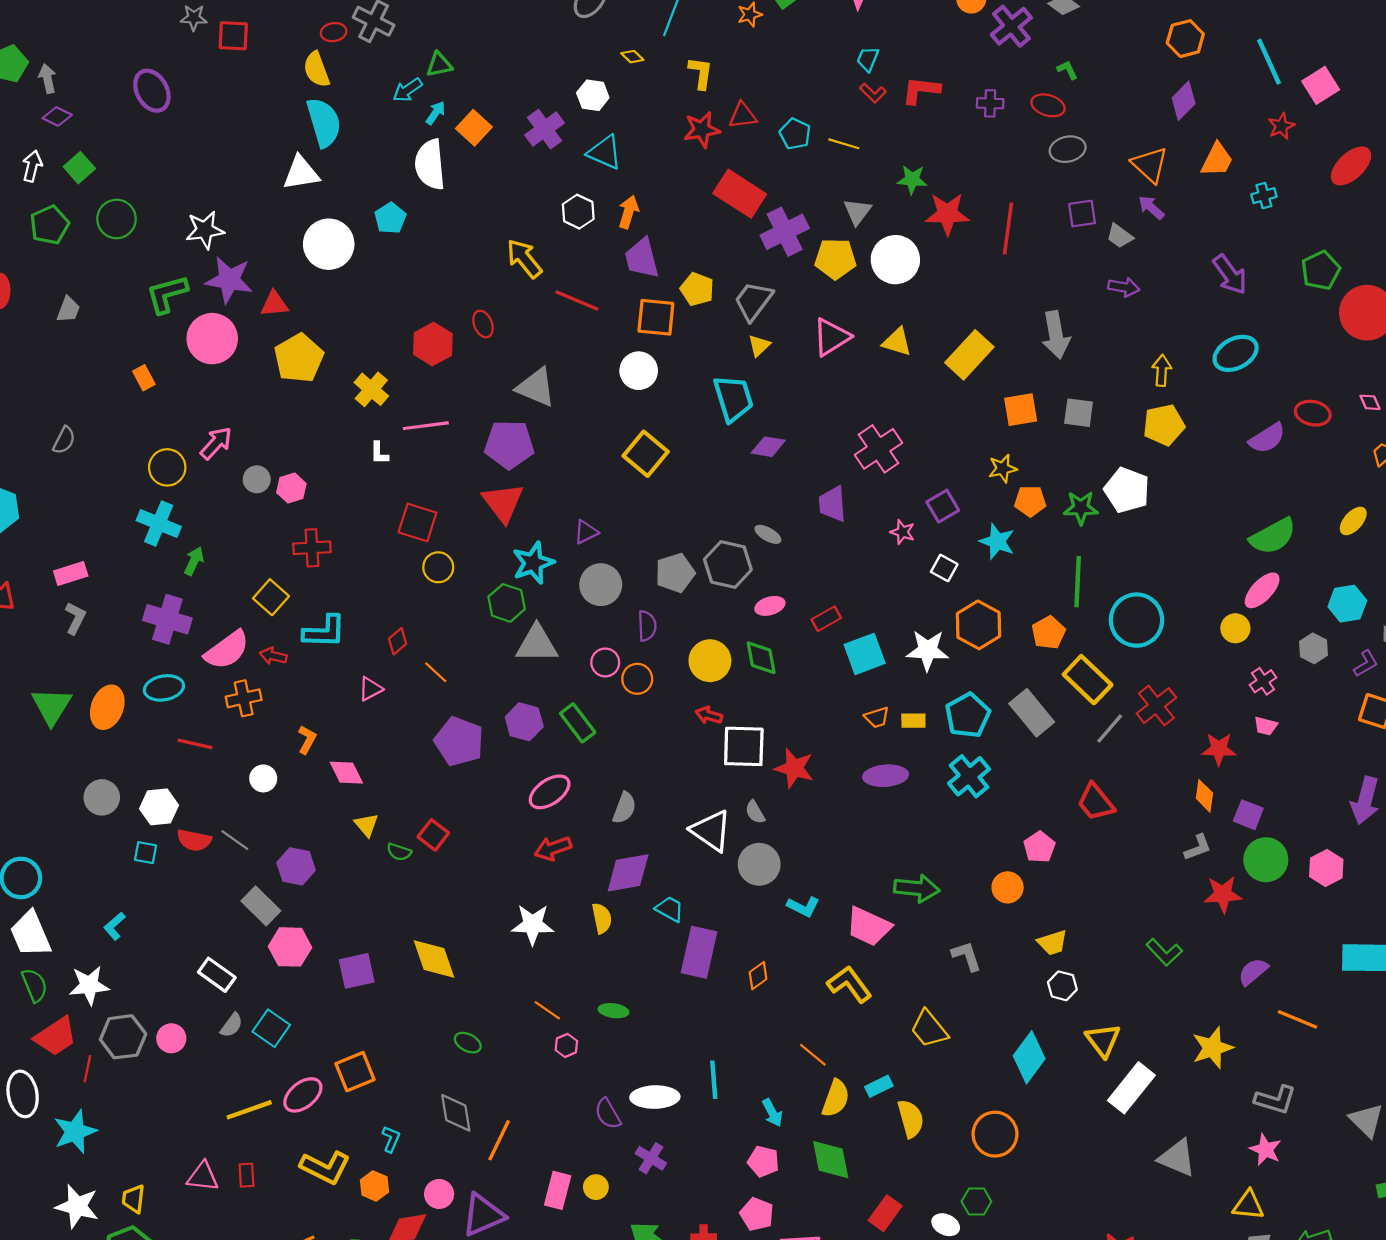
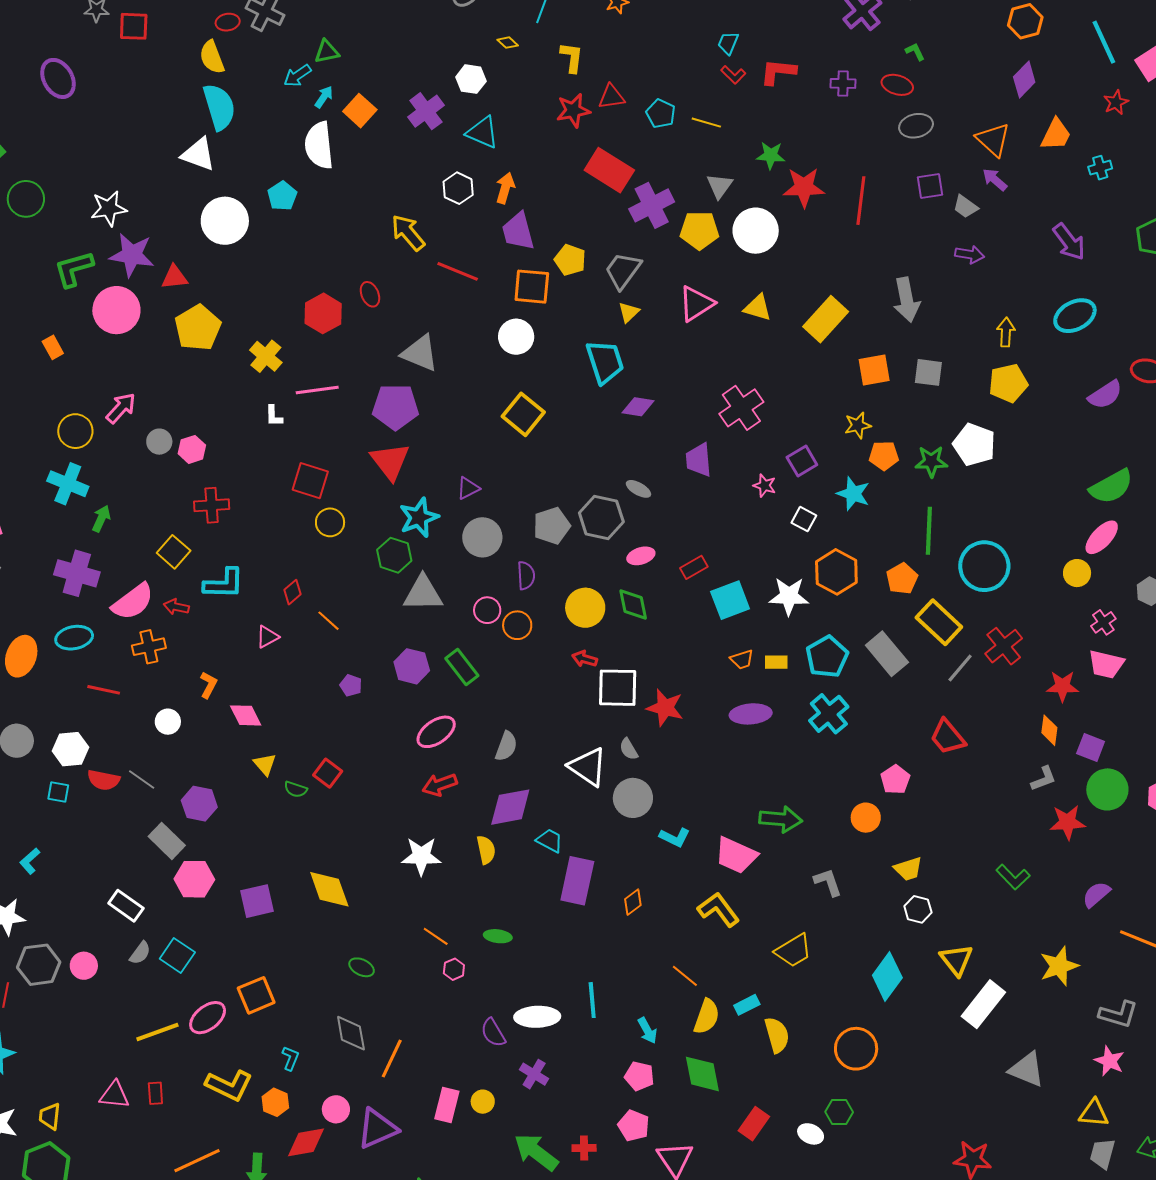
white triangle: (301, 173) -> (198, 154), turned 30
pink trapezoid: (1266, 726) -> (1106, 664), size x1.6
purple pentagon: (459, 741) -> (351, 685), size x0.5
yellow trapezoid: (929, 1029) -> (793, 951), turned -81

